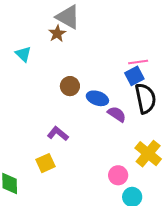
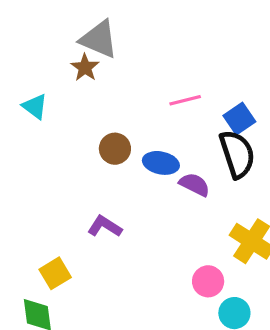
pink line: (138, 62) -> (185, 100), moved
blue square: (134, 76) -> (239, 119), moved
yellow square: (46, 163) -> (55, 273), moved

